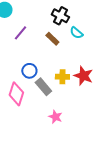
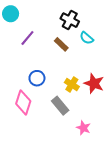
yellow cross: (62, 77) -> (72, 84), turned 32
gray rectangle: (43, 87) -> (60, 106), moved
pink star: (55, 117) -> (83, 128), moved

